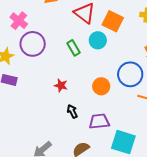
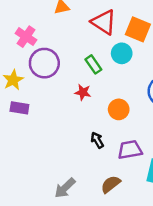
red star: (61, 85) -> (83, 92), moved
orange circle: (101, 86) -> (119, 109), moved

